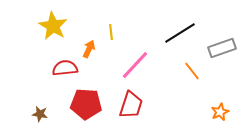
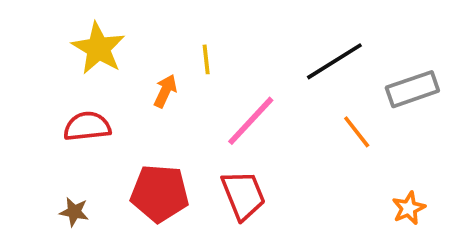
red semicircle: (65, 68) -> (87, 126), moved
red trapezoid: (131, 105) -> (243, 195), turned -40

